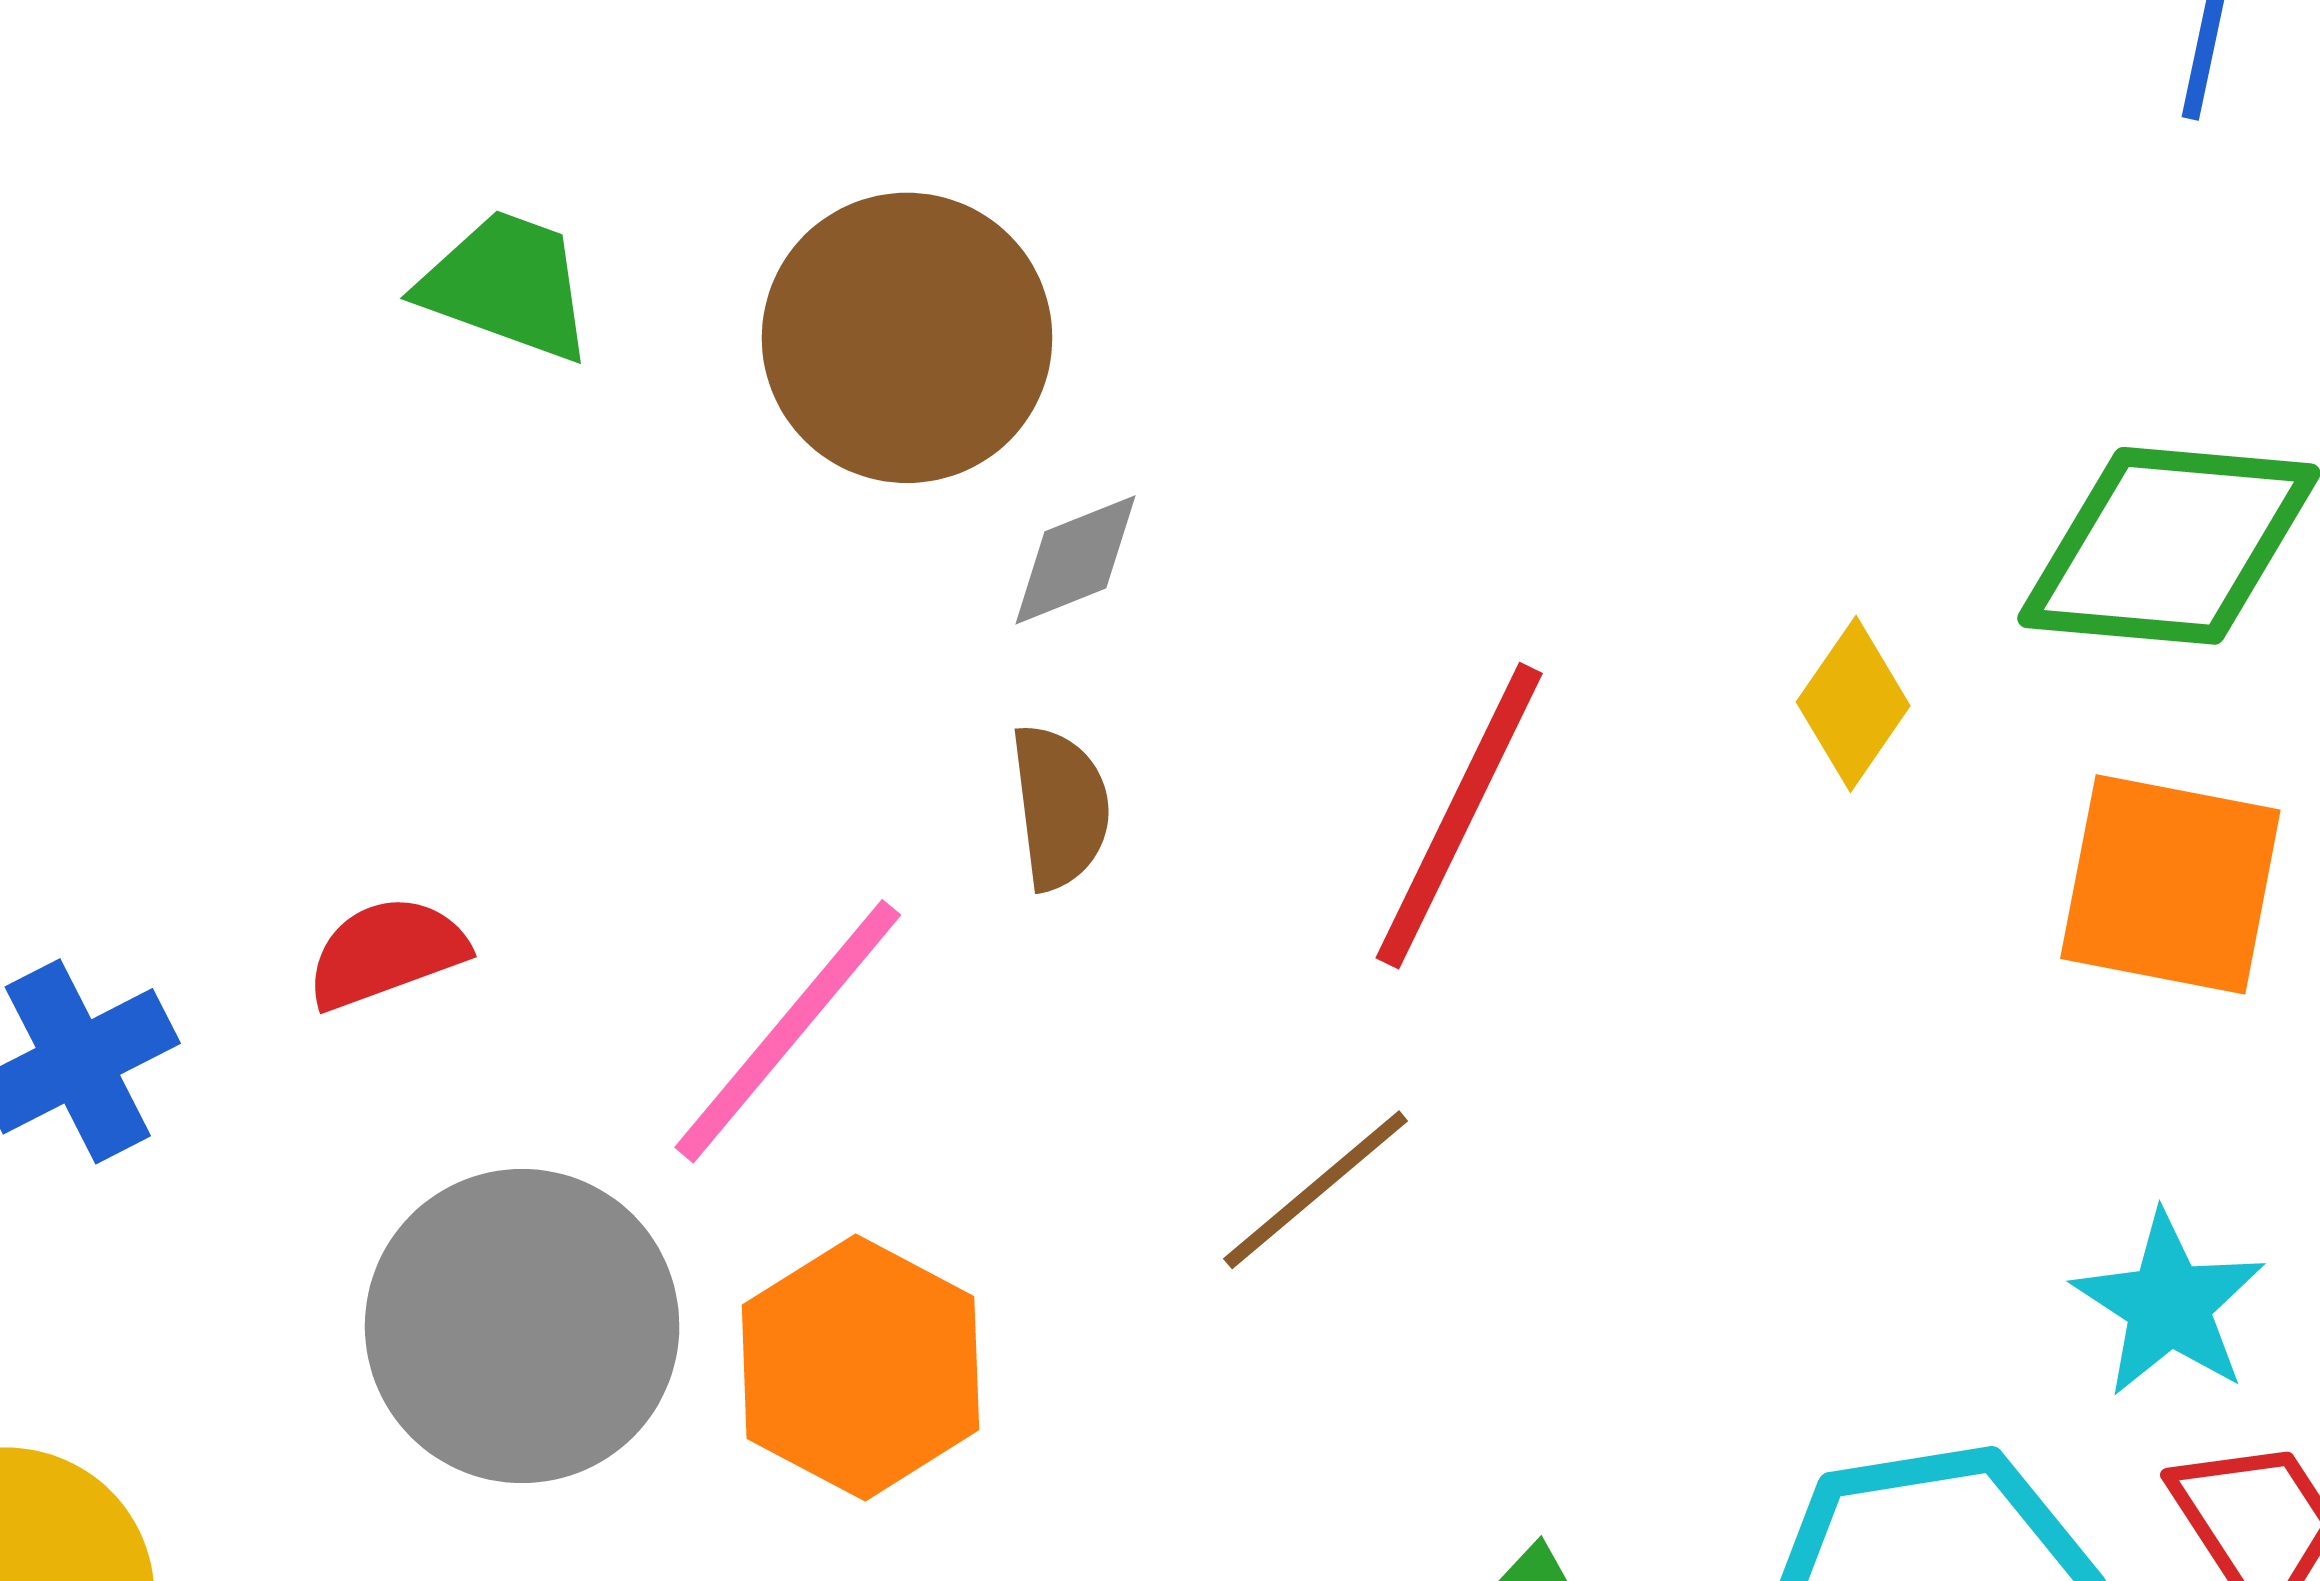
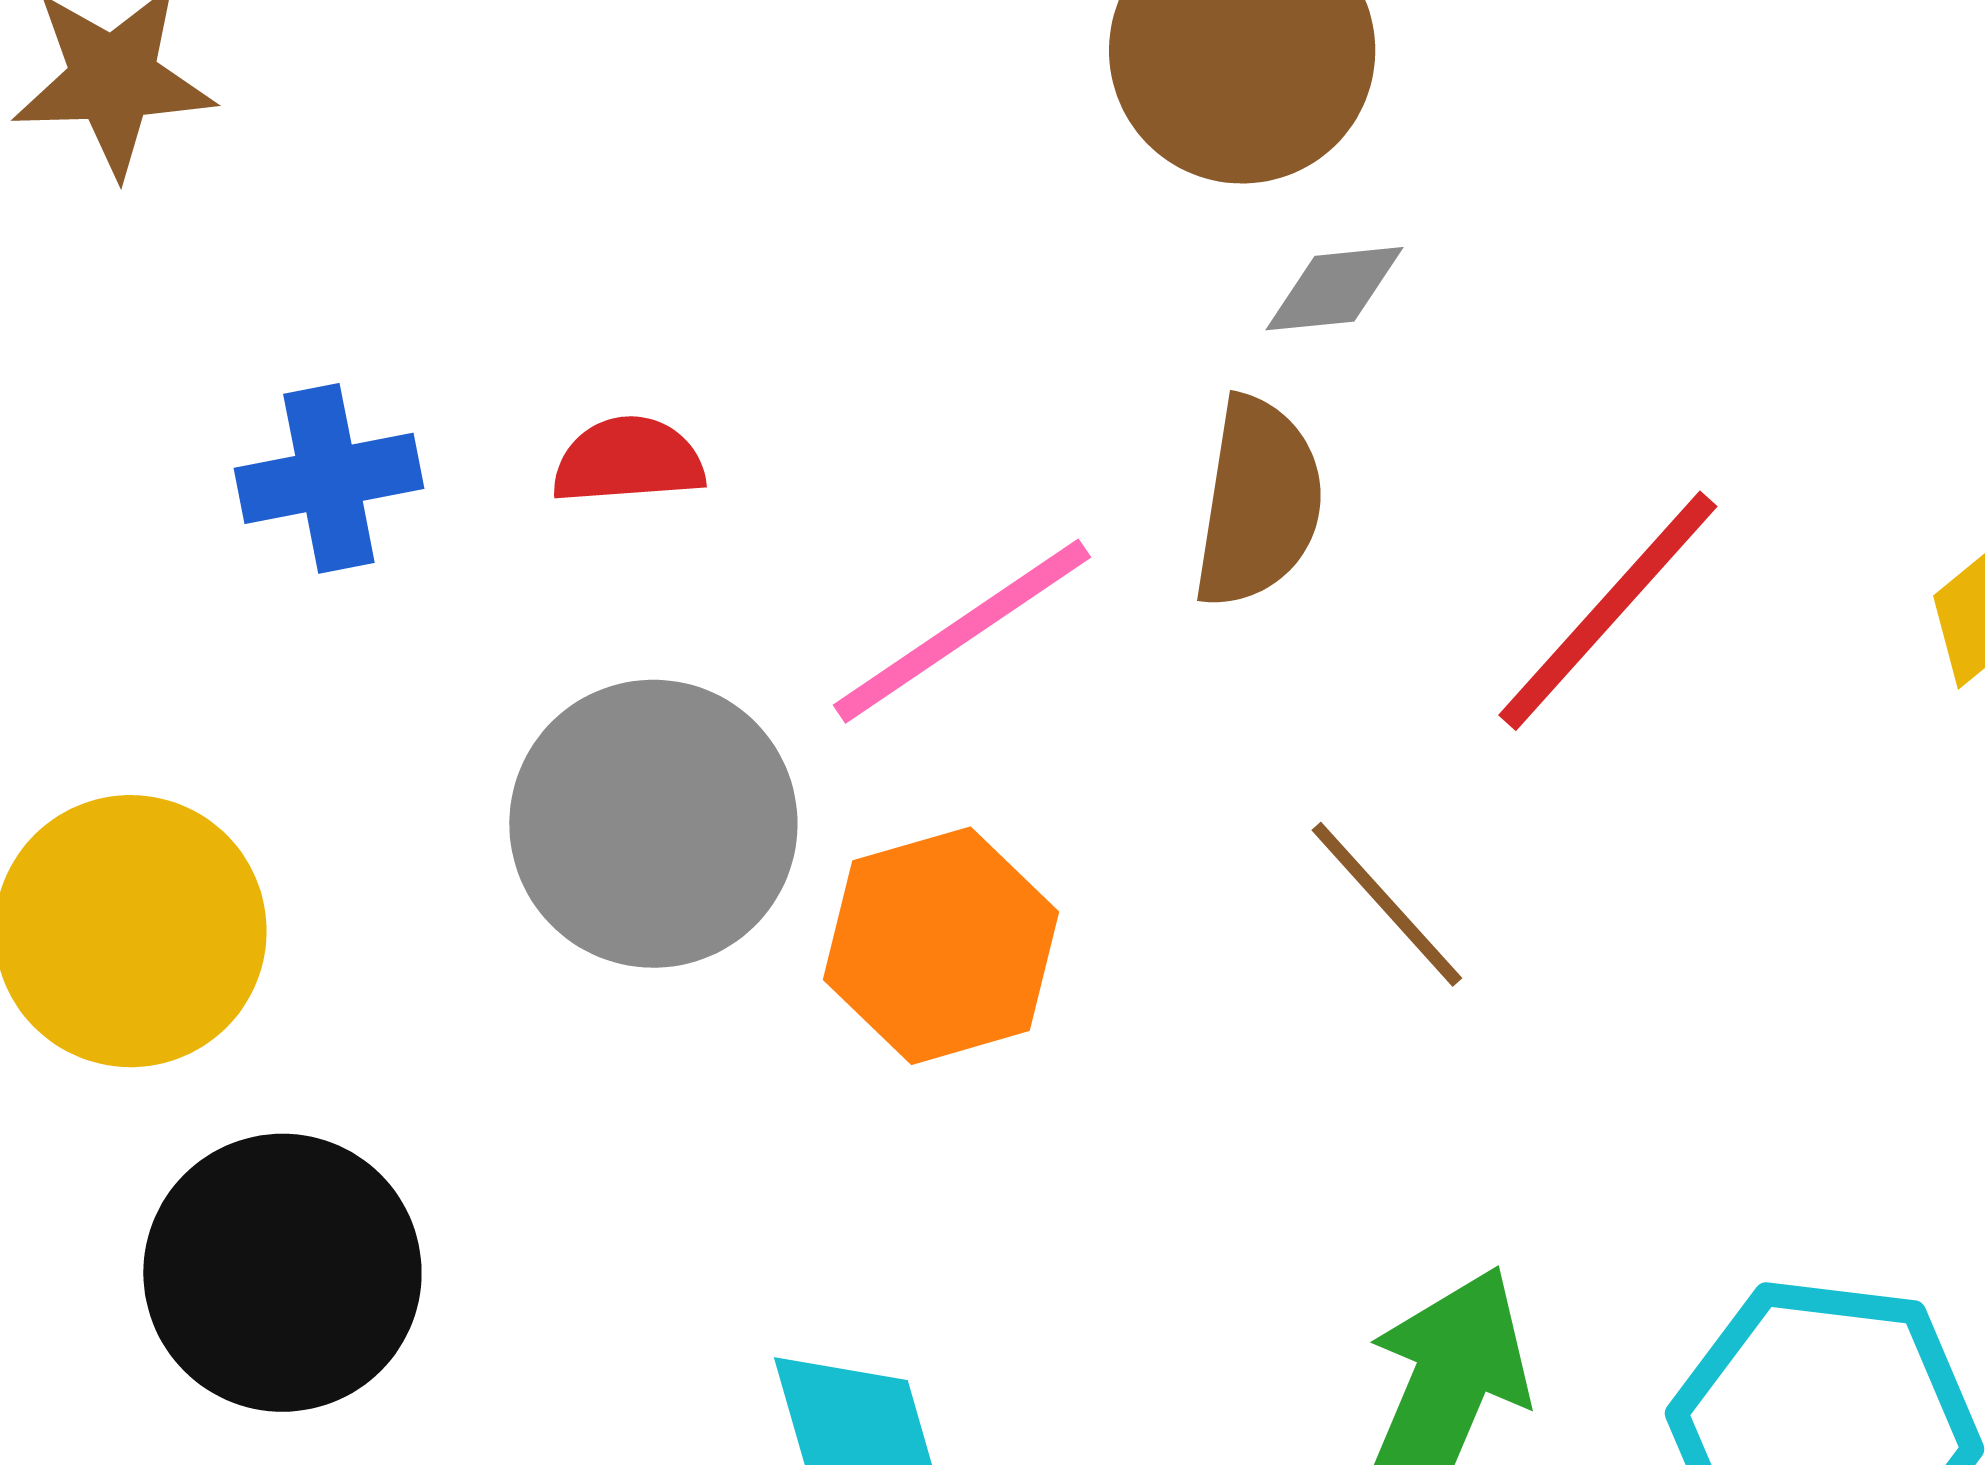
brown semicircle: (1060, 807) -> (1258, 502), size x1.4
brown line: (1316, 1190) -> (1387, 904), turned 72

